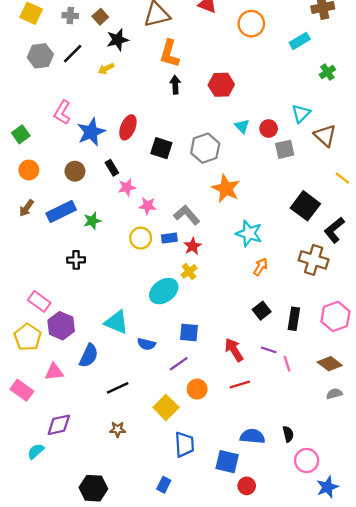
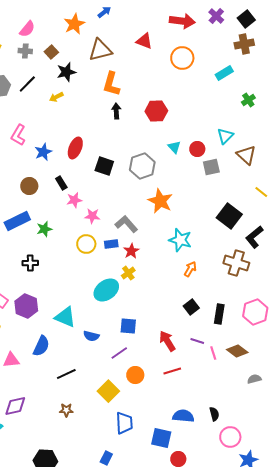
blue star: (91, 132) -> (43, 152), size x0.7
purple hexagon: (61, 326) -> (26, 306), moved
brown diamond: (330, 364) -> (237, 351), moved

